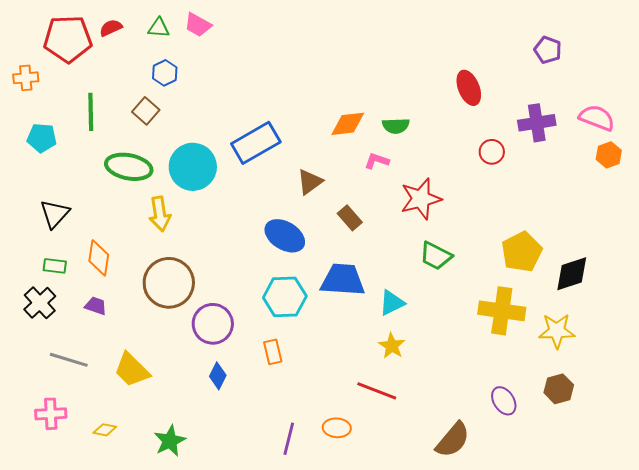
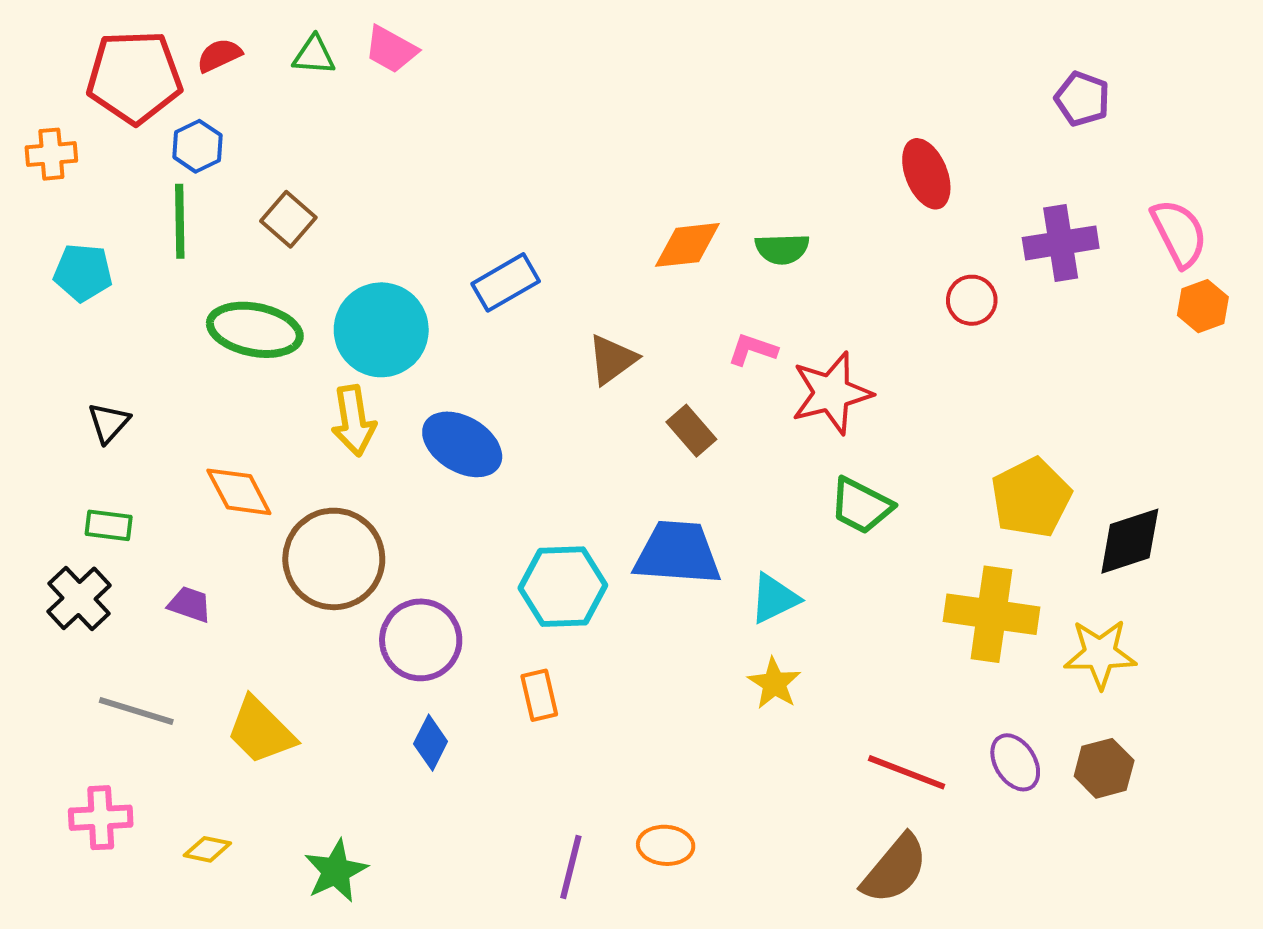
blue hexagon: (165, 73) -> (198, 146), moved
pink semicircle: (597, 118) -> (1179, 233), turned 42
blue rectangle: (256, 143) -> (506, 282), size x0.7
pink L-shape: (377, 161) -> (753, 350), moved
black triangle: (55, 214) -> (109, 423), size x0.7
yellow arrow: (160, 214) -> (354, 421), moved
blue ellipse: (285, 236) -> (462, 444), moved
orange diamond: (99, 258) -> (239, 492), moved, turned -36
red line: (377, 391) -> (907, 772), moved
purple ellipse: (504, 401) -> (1015, 762), moved

